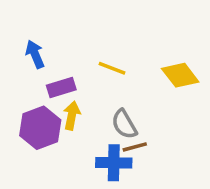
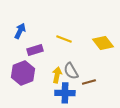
blue arrow: (35, 54) -> (20, 31), turned 49
yellow arrow: (72, 115) -> (57, 75), moved
brown line: (135, 147) -> (89, 82), moved

